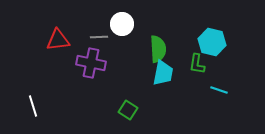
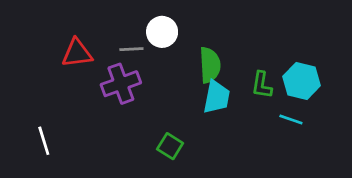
cyan hexagon: (212, 42) -> (302, 81), moved
purple cross: (91, 63) -> (121, 84), turned -32

